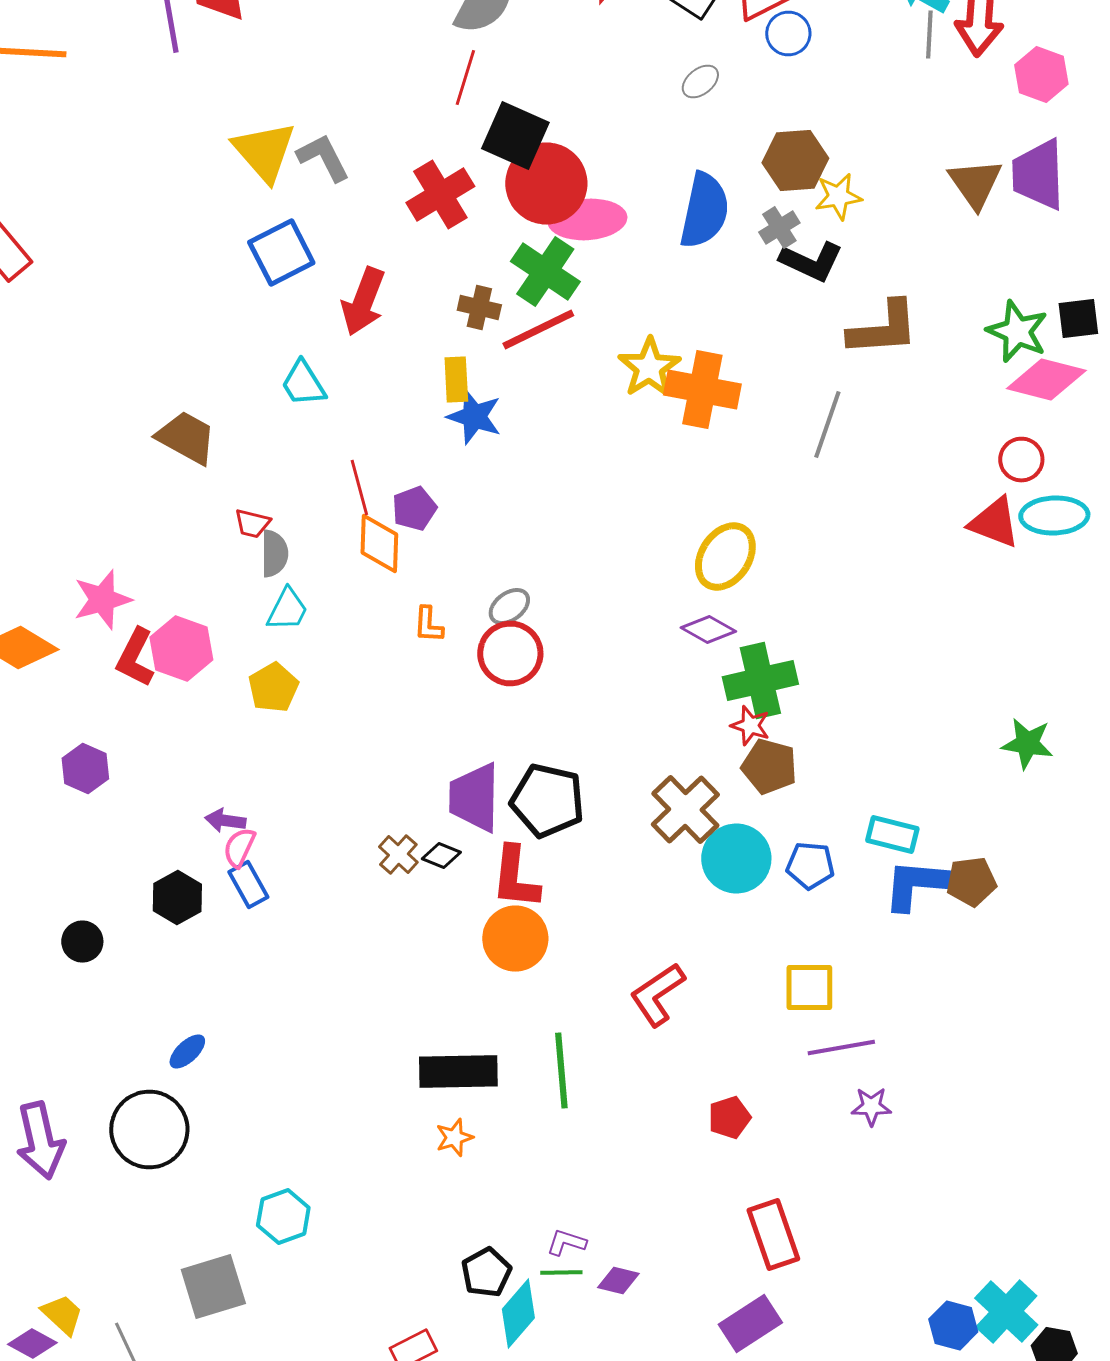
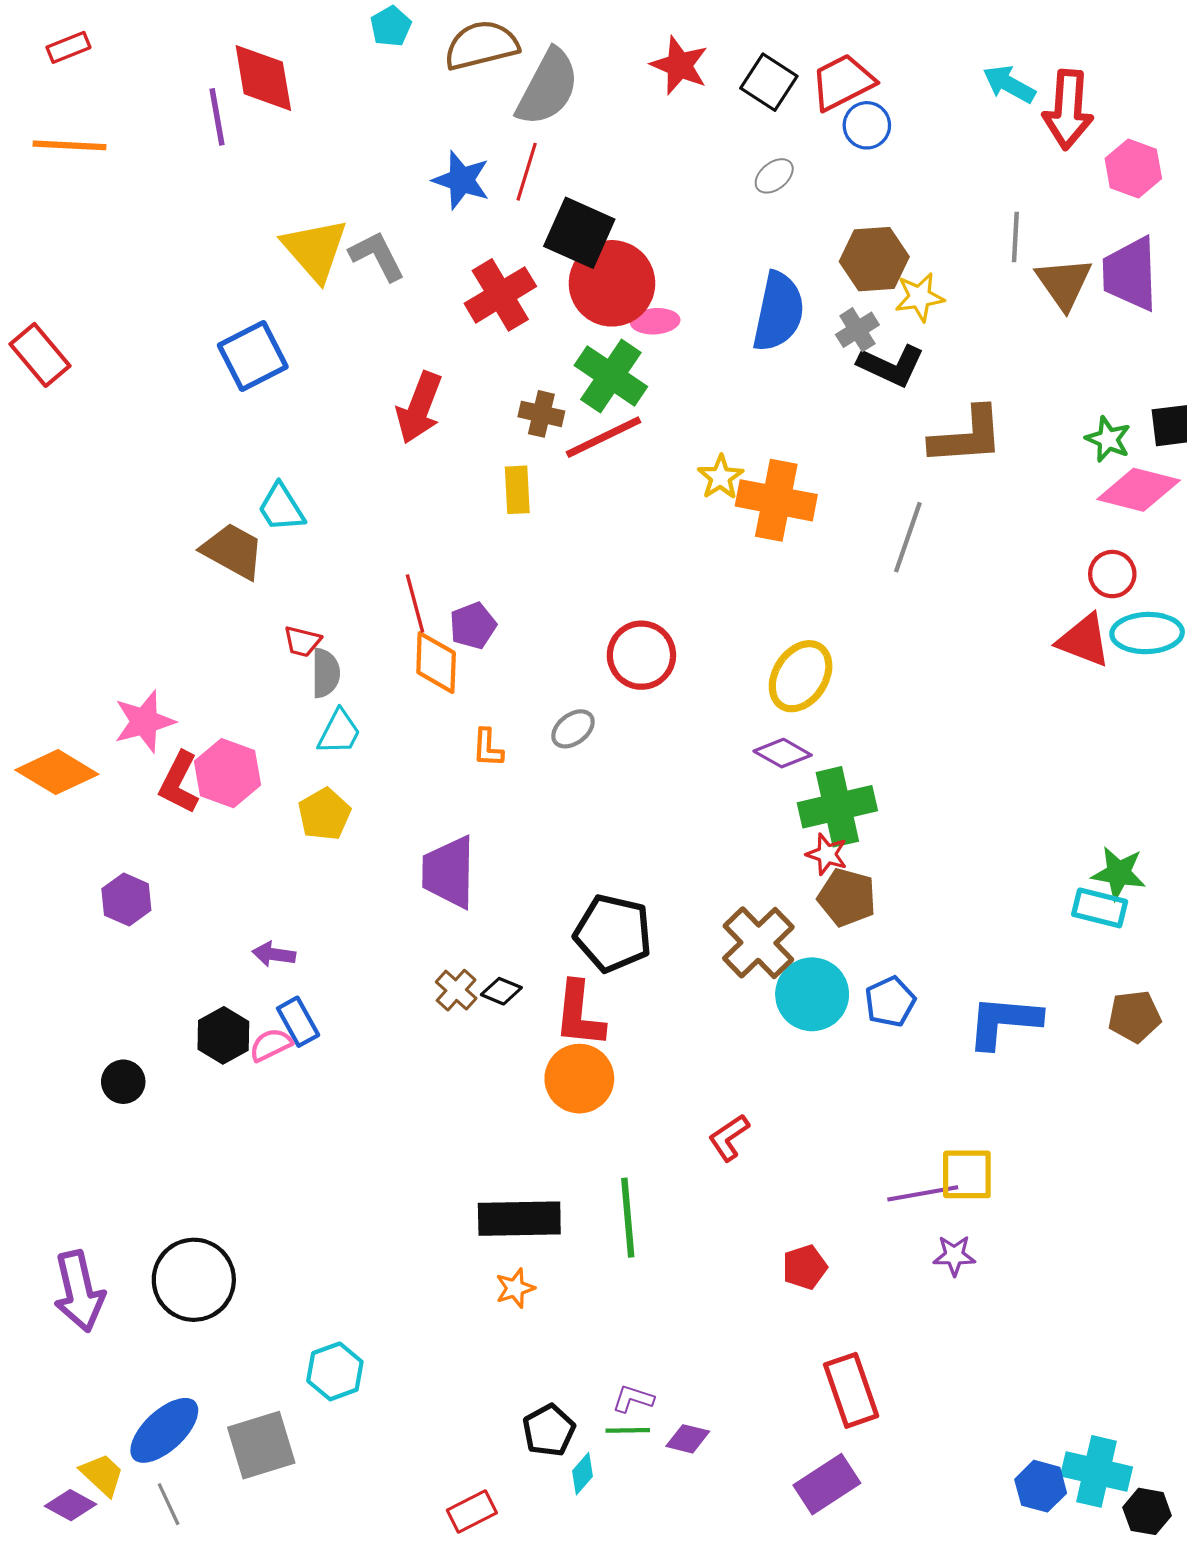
gray line: (929, 34) -> (1015, 237), moved
pink ellipse: (587, 220) -> (655, 321), size x0.6
blue square: (281, 252) -> (253, 356), moved
green star: (1017, 332) -> (1108, 439), size x0.7
yellow star: (649, 368) -> (720, 477), size x0.7
cyan trapezoid: (303, 384) -> (281, 508), moved
blue star: (474, 416) -> (461, 180), moved
red circle: (510, 654) -> (641, 655), moved
purple trapezoid: (474, 798) -> (449, 872), moved
cyan rectangle: (892, 834) -> (1100, 908), moved
pink semicircle: (239, 848) -> (271, 1045), moved, turned 39
blue pentagon: (810, 866) -> (890, 1002), turned -30
brown pentagon: (971, 882) -> (1134, 1016), moved
yellow square: (809, 988) -> (967, 1174), moved
red L-shape: (657, 994) -> (729, 1138), size x0.7
blue ellipse: (187, 1052) -> (164, 1430), moved, size x1.8
cyan cross: (1006, 1312) -> (1096, 1471), turned -30
cyan diamond: (518, 1314) -> (582, 1474), size x0.6

